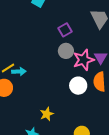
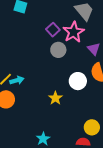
pink star: (84, 60) -> (74, 32), moved
yellow star: (47, 114) -> (55, 98), moved

